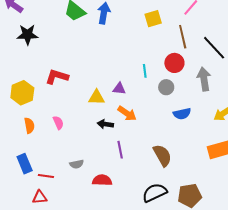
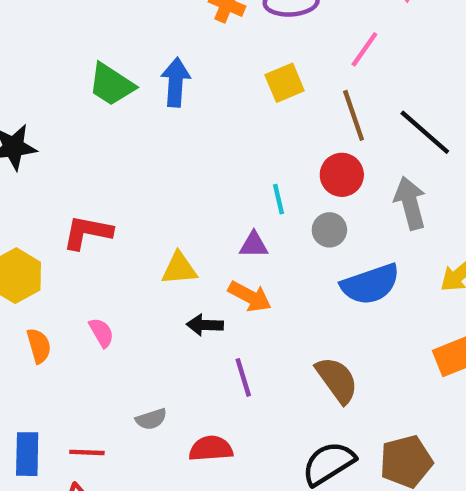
purple triangle: (119, 89) -> (254, 245), moved
blue semicircle: (182, 114) -> (370, 284), size x1.5
blue rectangle: (25, 164) -> (27, 454), moved, turned 30

